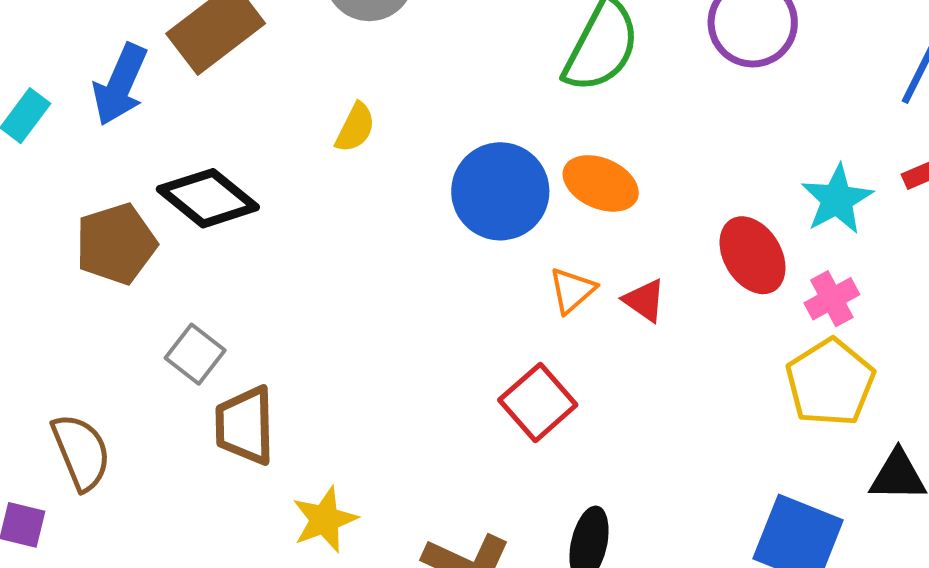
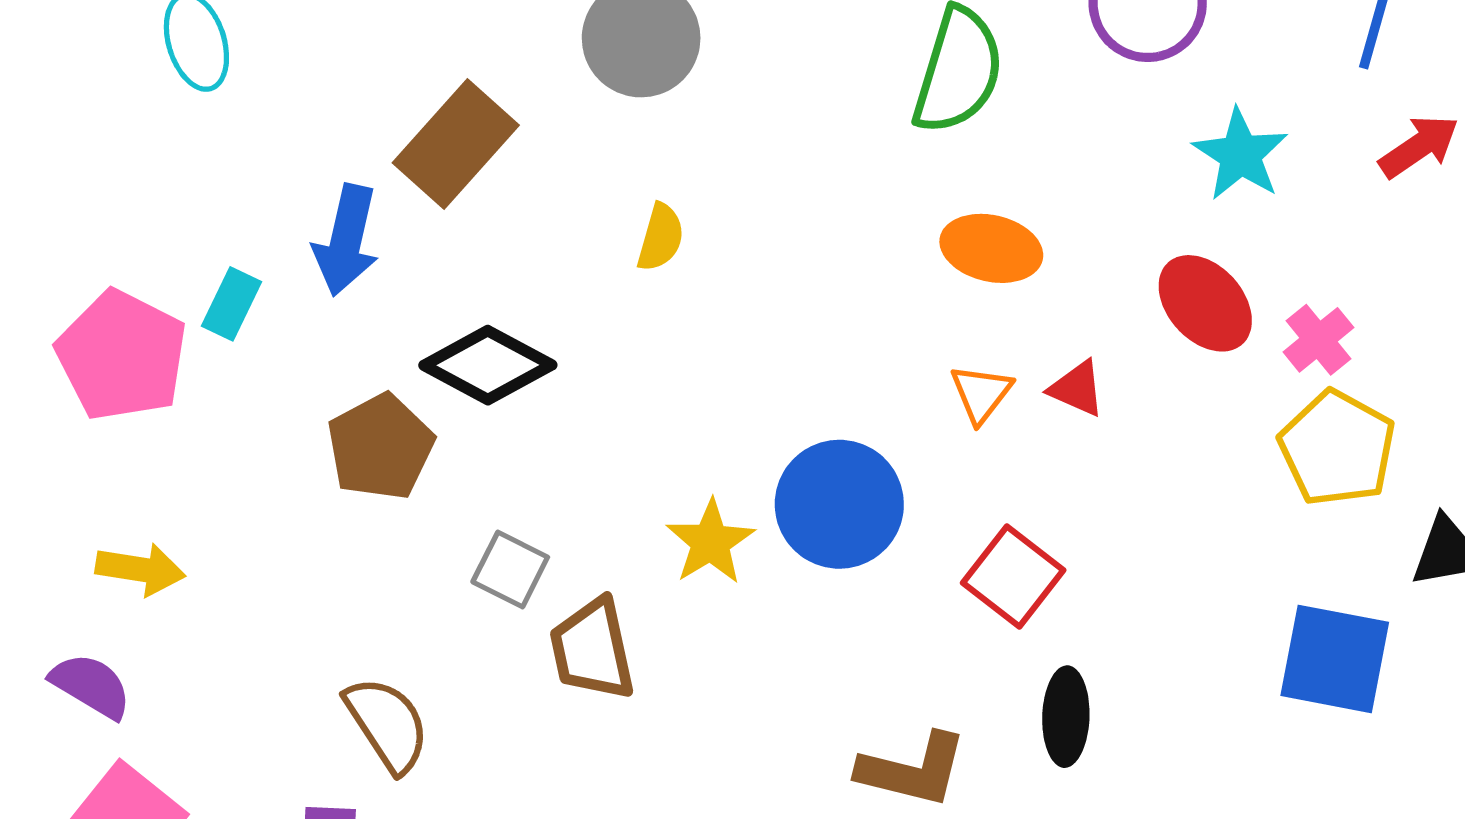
blue circle: (500, 191) -> (839, 504), moved
cyan star: (837, 199) -> (1240, 155), moved
red square: (538, 402) -> (1013, 577), moved
yellow star: (325, 520) -> (710, 542), moved

